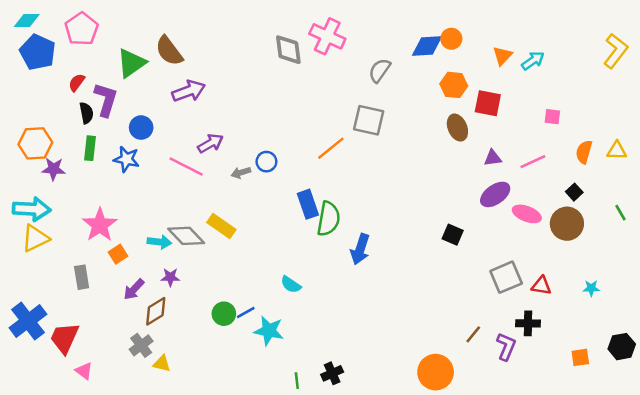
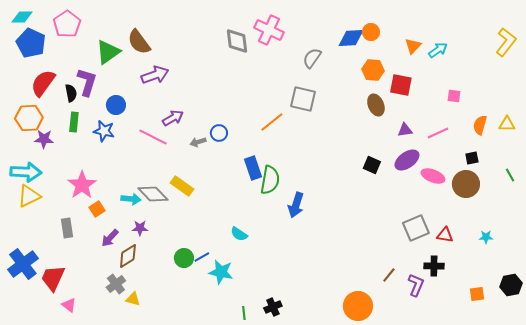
red semicircle: (77, 83) -> (43, 83), moved, size x1.8
black square: (574, 192) -> (472, 158), turned 32
black square: (453, 235) -> (372, 165), moved

